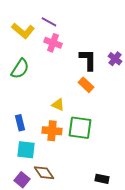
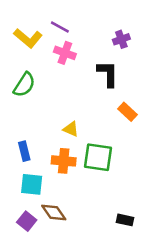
purple cross: (115, 59) -> (121, 39), moved, turned 32
orange rectangle: (86, 85) -> (127, 112), moved

